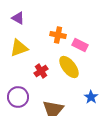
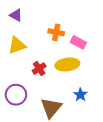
yellow ellipse: (69, 67) -> (67, 64), turned -60
blue star: (91, 97) -> (80, 95), moved

